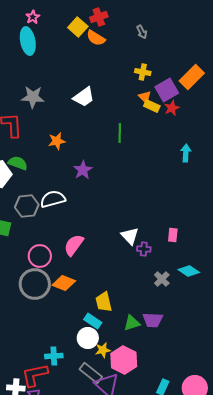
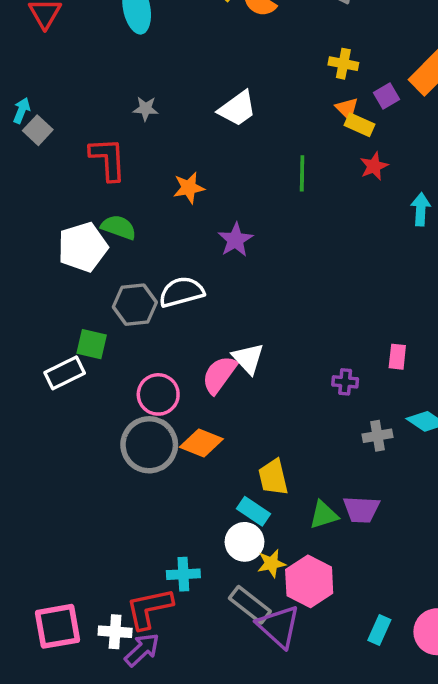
purple square: (167, 90) -> (387, 96), size x0.6
gray star: (33, 97) -> (146, 109), size x0.6
red star: (172, 108) -> (374, 166), moved
white triangle: (130, 236) -> (248, 358), moved
gray cross: (162, 279) -> (378, 436), turned 35

